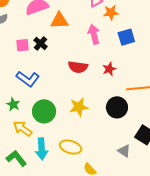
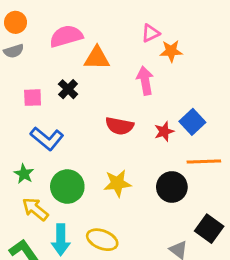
blue square: (126, 37) -> (192, 122), moved, turned -30
pink square: (23, 45) -> (33, 98), moved

